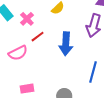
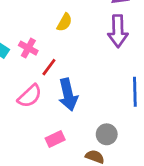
blue arrow: (66, 44) -> (68, 95), moved

